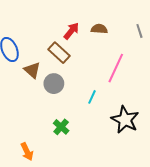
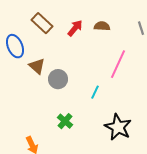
brown rectangle: (59, 53) -> (42, 23), moved
black star: (125, 120) -> (118, 127), moved

